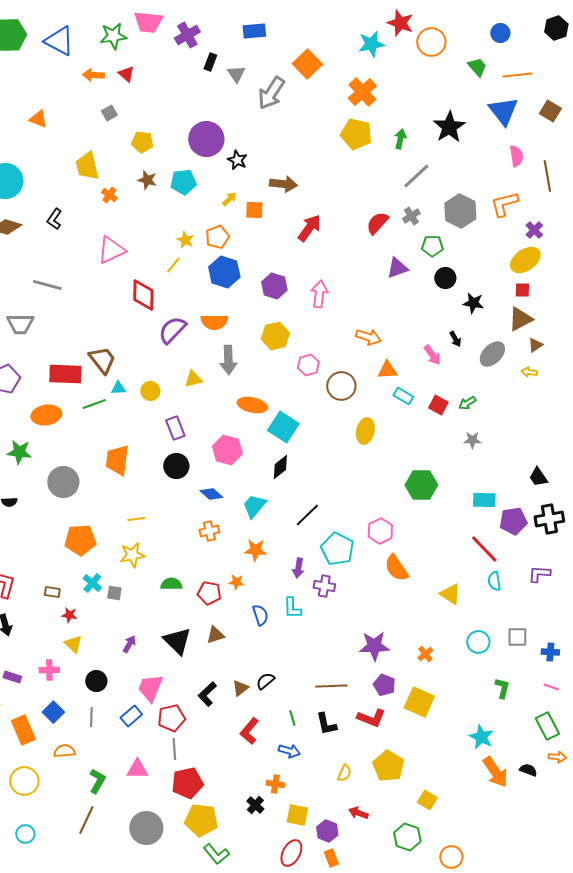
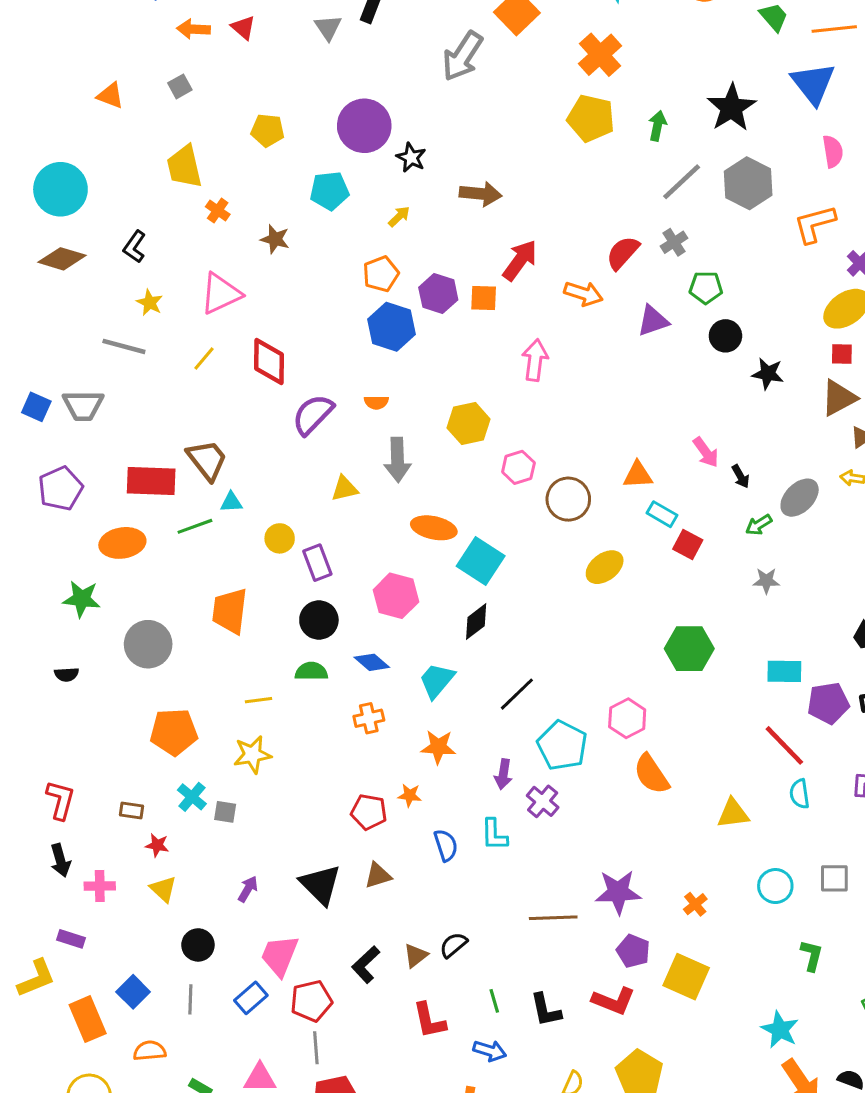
gray triangle: (236, 74) -> (328, 28), moved
gray square: (109, 113) -> (180, 86), moved
brown star: (147, 180) -> (275, 239), moved
orange square: (254, 210) -> (484, 298), moved
gray hexagon: (460, 211) -> (748, 183), moved
yellow star: (185, 240) -> (150, 303), moved
yellow line: (173, 265) -> (204, 359), moved
purple hexagon: (274, 286) -> (438, 294), moved
orange semicircle: (214, 322) -> (376, 402), size x0.6
orange arrow: (368, 337) -> (583, 294), moved
black arrow: (455, 339) -> (741, 476), moved
gray ellipse: (492, 354) -> (800, 498), moved
yellow circle: (150, 391) -> (280, 538), moved
red square: (438, 405) -> (688, 544), moved
yellow ellipse: (365, 431) -> (605, 567), turned 40
green semicircle: (171, 584) -> (311, 671), moved
purple cross: (324, 586) -> (543, 801), turned 30
yellow triangle: (450, 594) -> (733, 813), turned -40
pink cross: (49, 670) -> (100, 886), moved
brown line: (331, 686) -> (553, 918), moved
red L-shape: (249, 731) -> (429, 1021), turned -52

